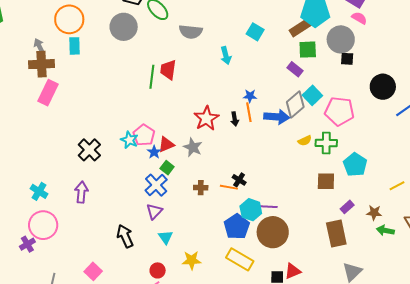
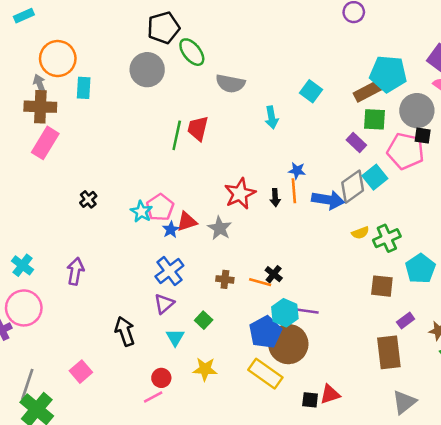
orange circle: (69, 19) -> (58, 59), moved
pink pentagon: (339, 111) -> (406, 151), moved
green cross: (326, 143) -> (387, 238), turned -30
black cross: (89, 150) -> (88, 199), moved, size x0.6
green square: (167, 168) -> (204, 320), moved
brown circle: (273, 232) -> (288, 344), moved

